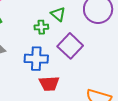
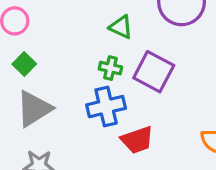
green cross: (41, 27) -> (110, 68), moved, turned 32

